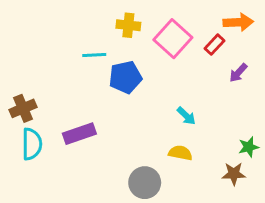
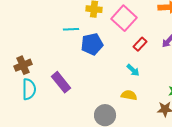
red rectangle: (214, 45) -> (140, 44), moved
purple rectangle: (79, 134) -> (61, 82), turned 70

